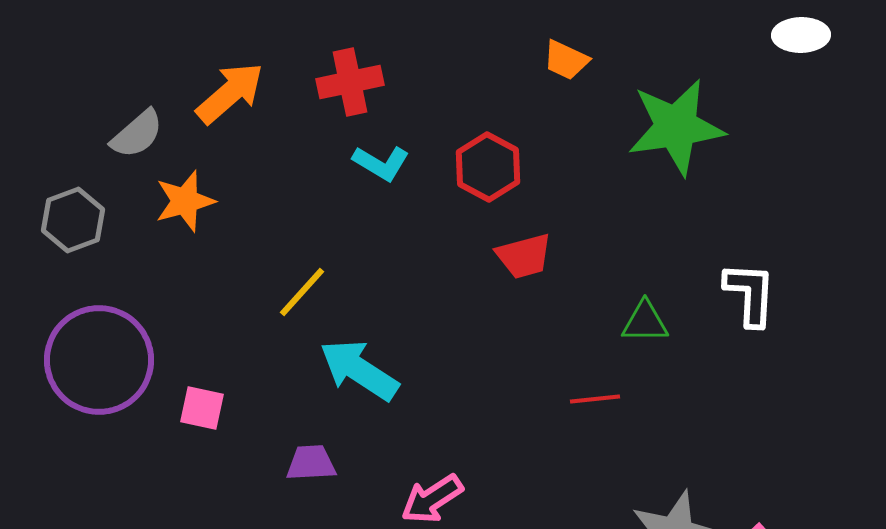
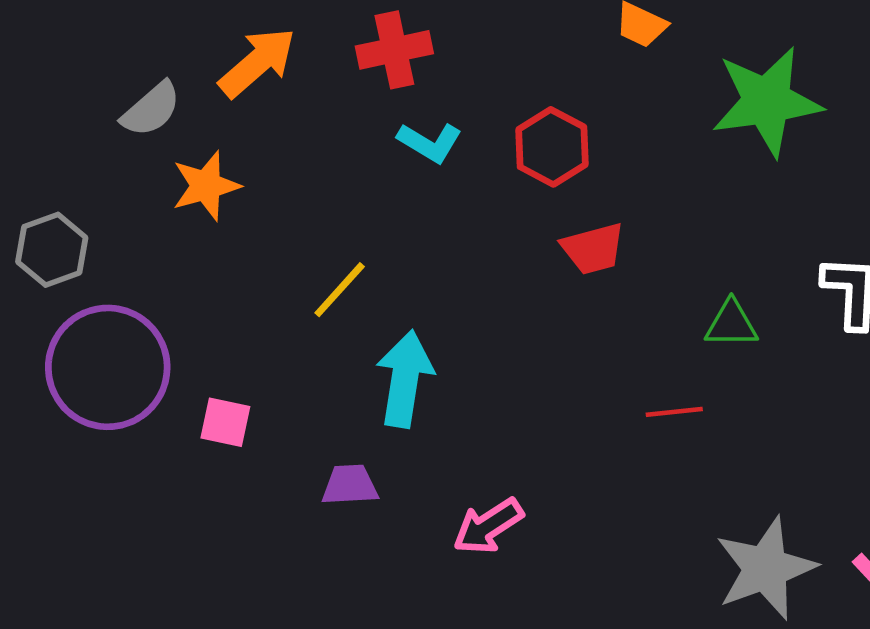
gray hexagon: (73, 220) -> (52, 250), moved
cyan arrow: (359, 370) -> (405, 379), turned 66

